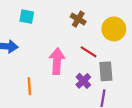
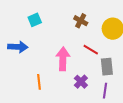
cyan square: (27, 17) -> (35, 20), turned -32
purple cross: (83, 81) -> (81, 82), moved

